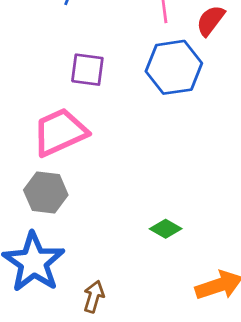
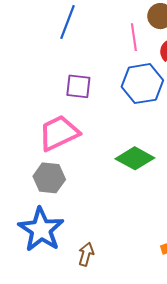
green diamond: (166, 229) -> (135, 158), moved, size x1.6

